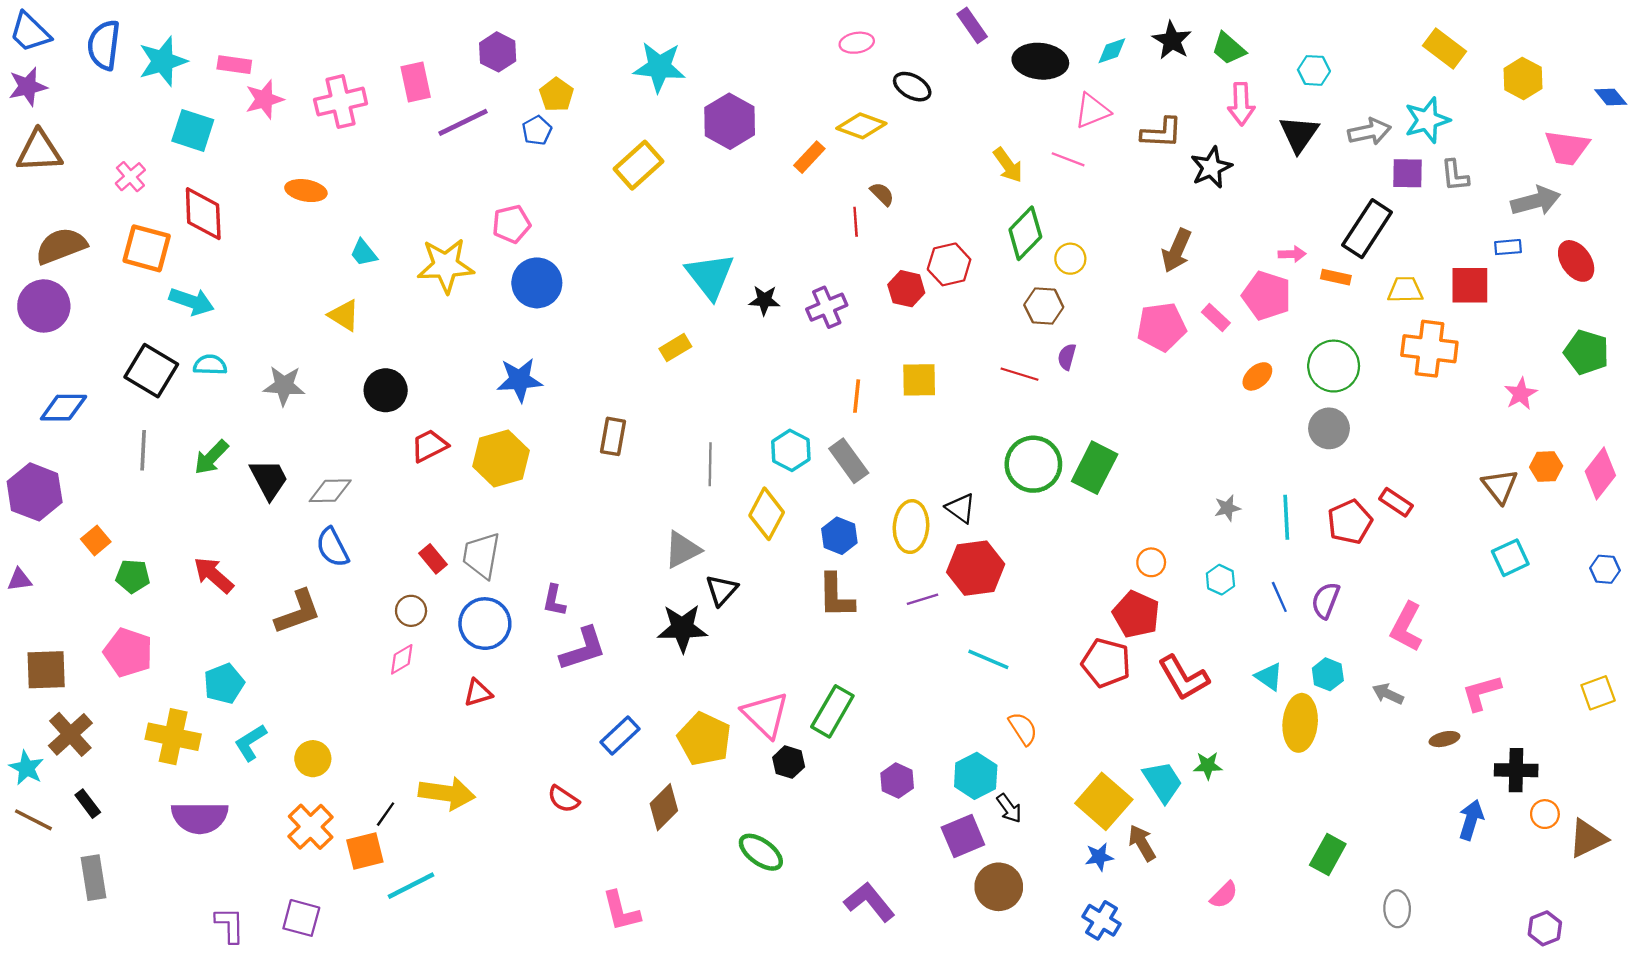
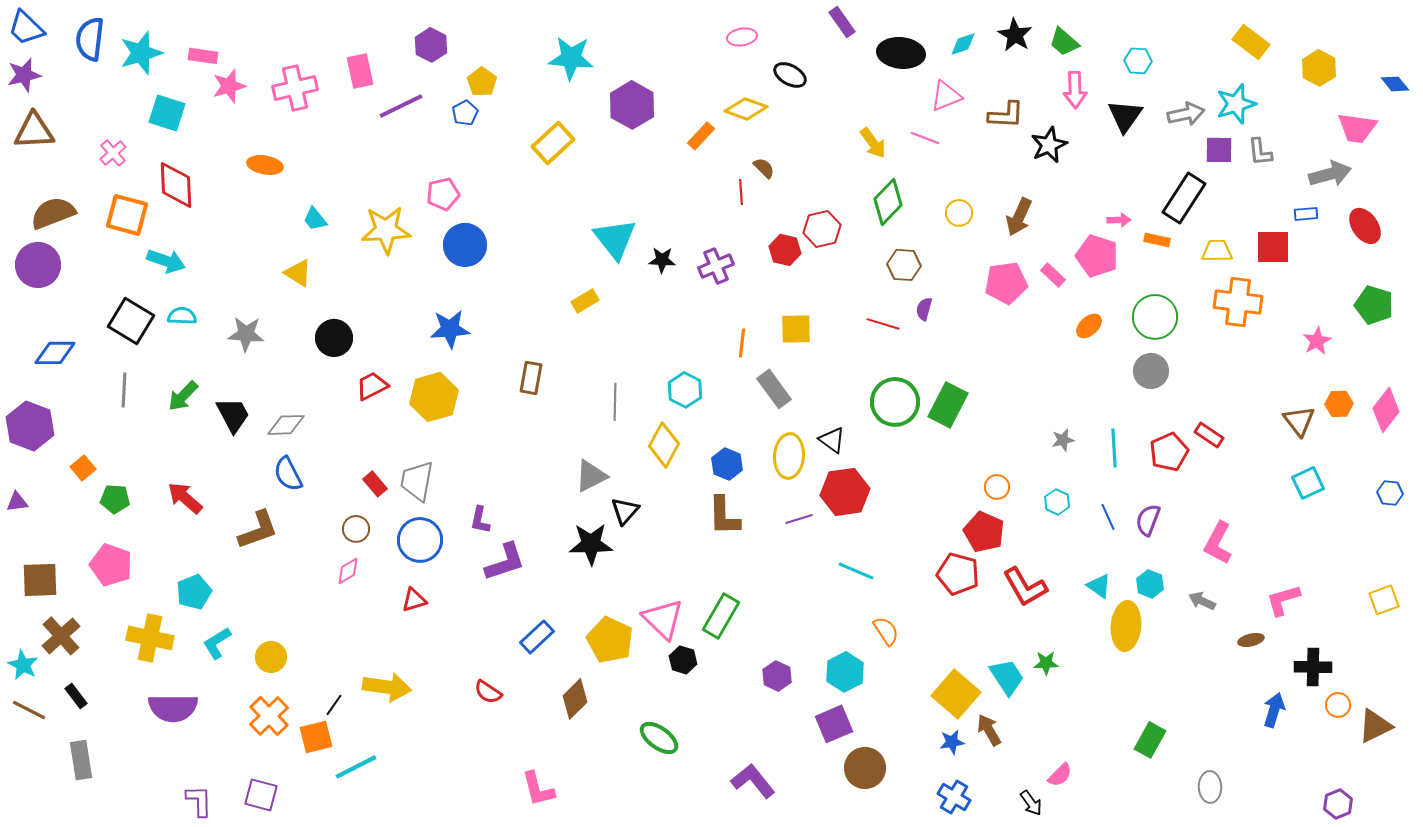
yellow circle: (1070, 259) -> (959, 213), moved
gray rectangle: (849, 461) -> (774, 389), moved
black arrow: (1009, 808) -> (1031, 803), moved

